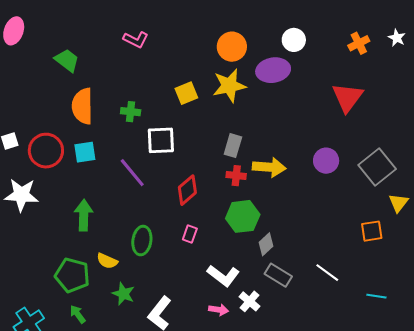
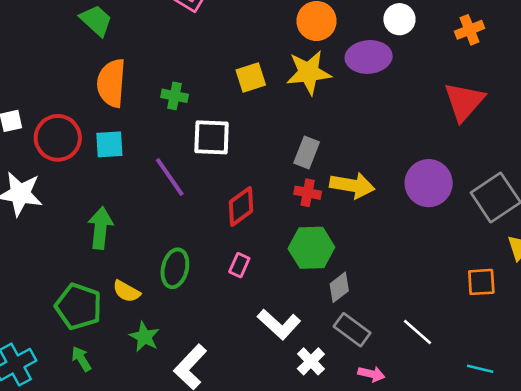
orange cross: (359, 43) -> (470, 30), moved
purple circle: (326, 161) -> (429, 183), size x1.4
pink arrow: (219, 310) -> (371, 374), moved

